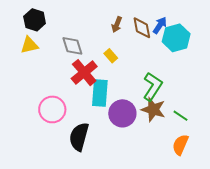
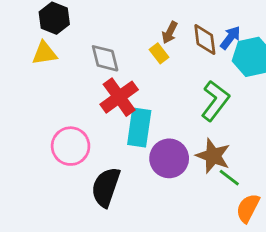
yellow rectangle: (111, 56) -> (159, 53), moved
green L-shape: (153, 87) -> (215, 101), moved
green line: (180, 116) -> (229, 178), moved

